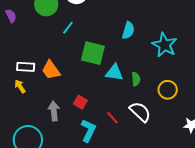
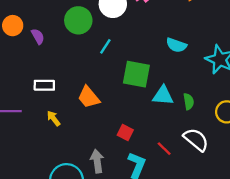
cyan semicircle: (128, 30) -> (176, 45), turned 96
white rectangle: (26, 67) -> (44, 85), moved
gray arrow: (54, 111) -> (97, 161), moved

